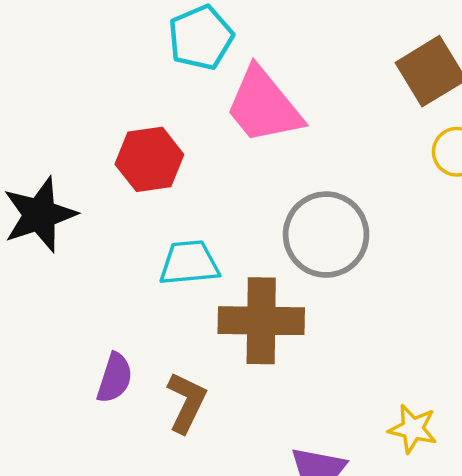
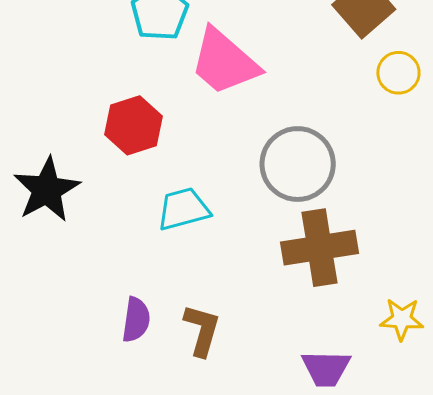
brown cross: (261, 321) -> (320, 248), moved

